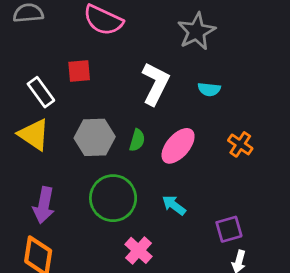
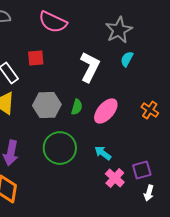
cyan semicircle: (209, 89) -> (127, 59), moved, turned 112
pink cross: (138, 250) -> (115, 178), moved

